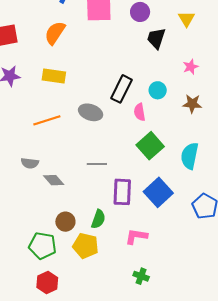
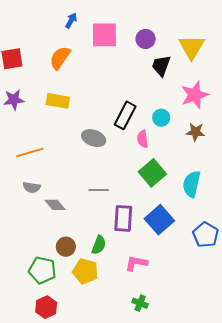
yellow triangle: (186, 19) -> (192, 47), size x1.6
pink star: (191, 67) -> (195, 95), size x1.8
orange line: (47, 120) -> (30, 152), moved

